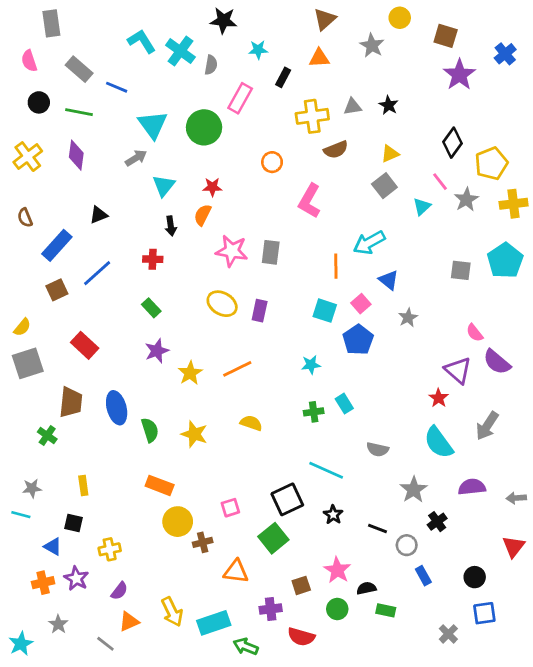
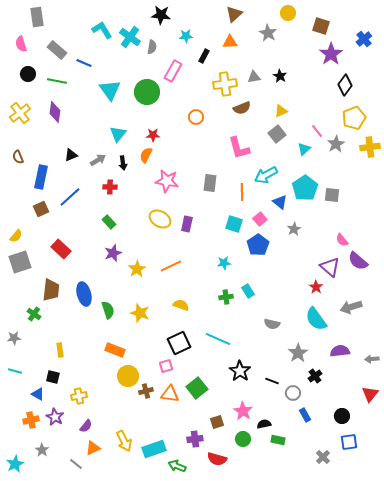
black diamond: (452, 143) -> (345, 85), moved
gray arrow: (136, 158) -> (98, 160), moved
pink L-shape: (309, 201) -> (239, 148), moved, turned -45
blue rectangle: (57, 245) -> (41, 177), turned -30
gray rectangle: (271, 252) -> (210, 183), moved
cyan pentagon: (505, 261) -> (305, 188), moved
gray arrow: (487, 426) -> (351, 307), turned 40
cyan line: (326, 470) -> (218, 339), moved
gray star: (32, 488) -> (14, 338), moved
black square: (287, 499) -> (179, 343), moved
black star: (333, 515) -> (240, 371), size x1.5
orange triangle: (236, 572) -> (170, 394), moved

